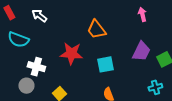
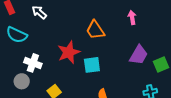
pink arrow: (142, 14) -> (132, 17), moved
red star: (71, 54) -> (69, 52), turned -30
cyan square: (105, 64) -> (92, 65), moved

